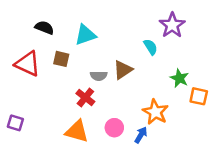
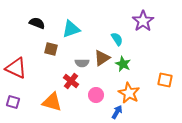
cyan semicircle: (151, 47) -> (117, 39), moved
red triangle: (27, 64) -> (16, 68), moved
green star: (179, 78) -> (123, 64), moved
pink circle: (114, 128) -> (96, 95), moved
orange triangle: (77, 131) -> (52, 102), moved

